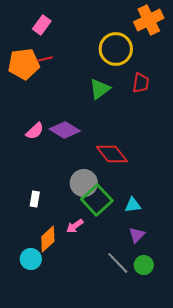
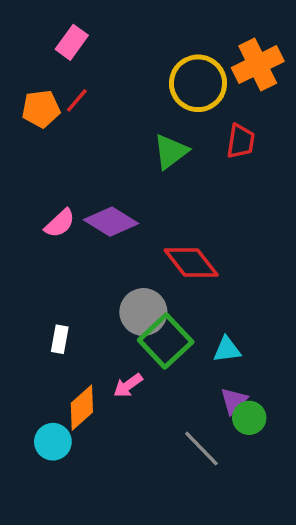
orange cross: (149, 20) -> (258, 65), moved
red line: (45, 59) -> (77, 100), turned -35
orange pentagon: (24, 64) -> (41, 109), size x0.7
green circle: (144, 265) -> (249, 418), moved

